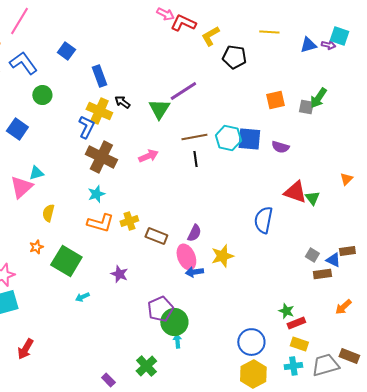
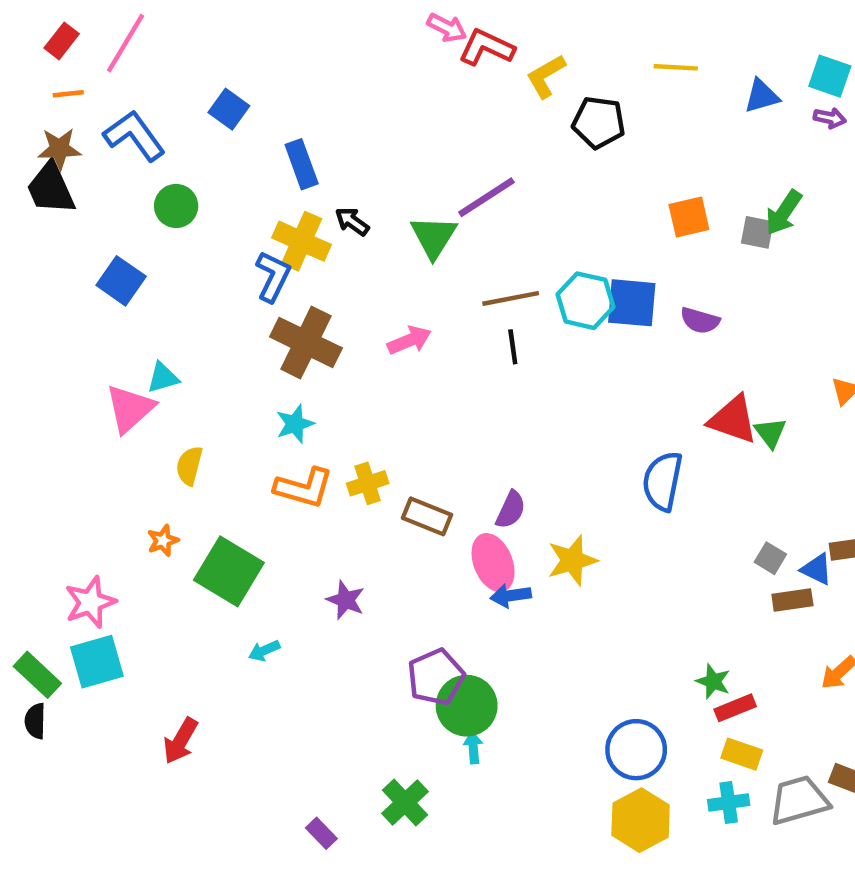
purple arrow: (328, 45) -> (830, 118), moved
red arrow: (25, 349) -> (180, 741), moved

